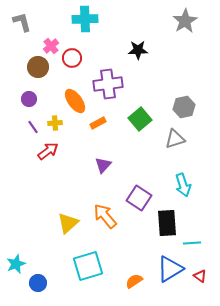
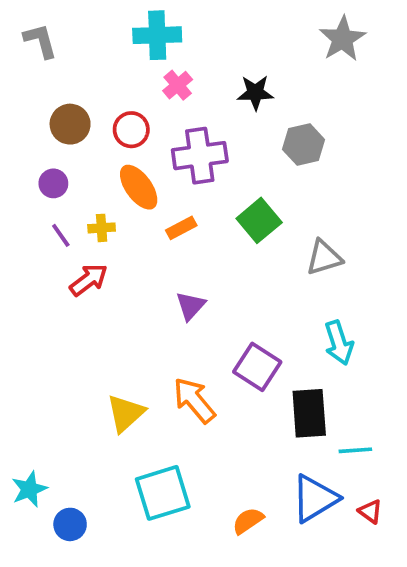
pink cross: (51, 46) -> (178, 85), moved
red circle: (72, 58) -> (131, 130), moved
gray hexagon: (184, 107) -> (304, 145), moved

